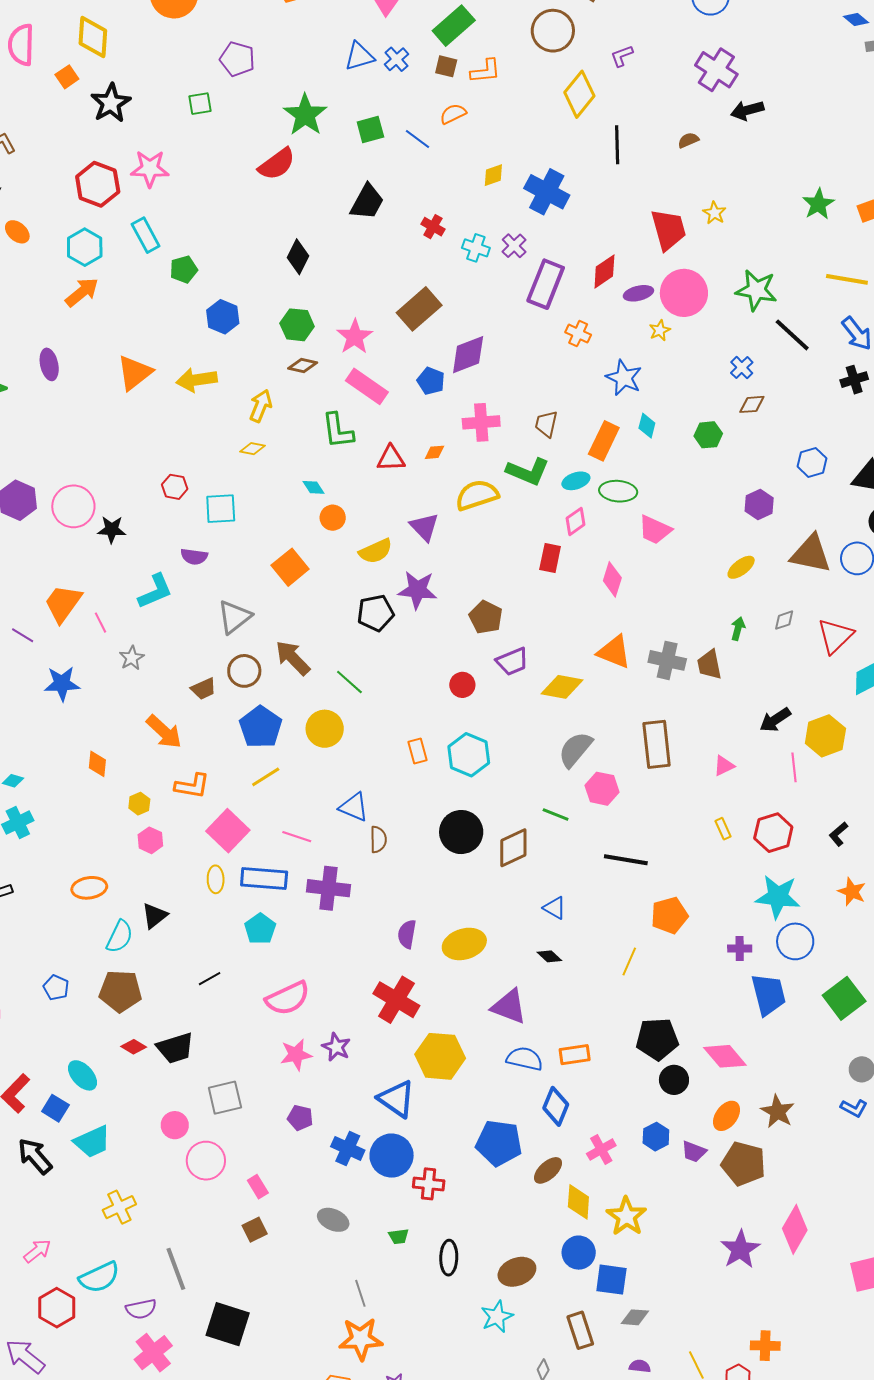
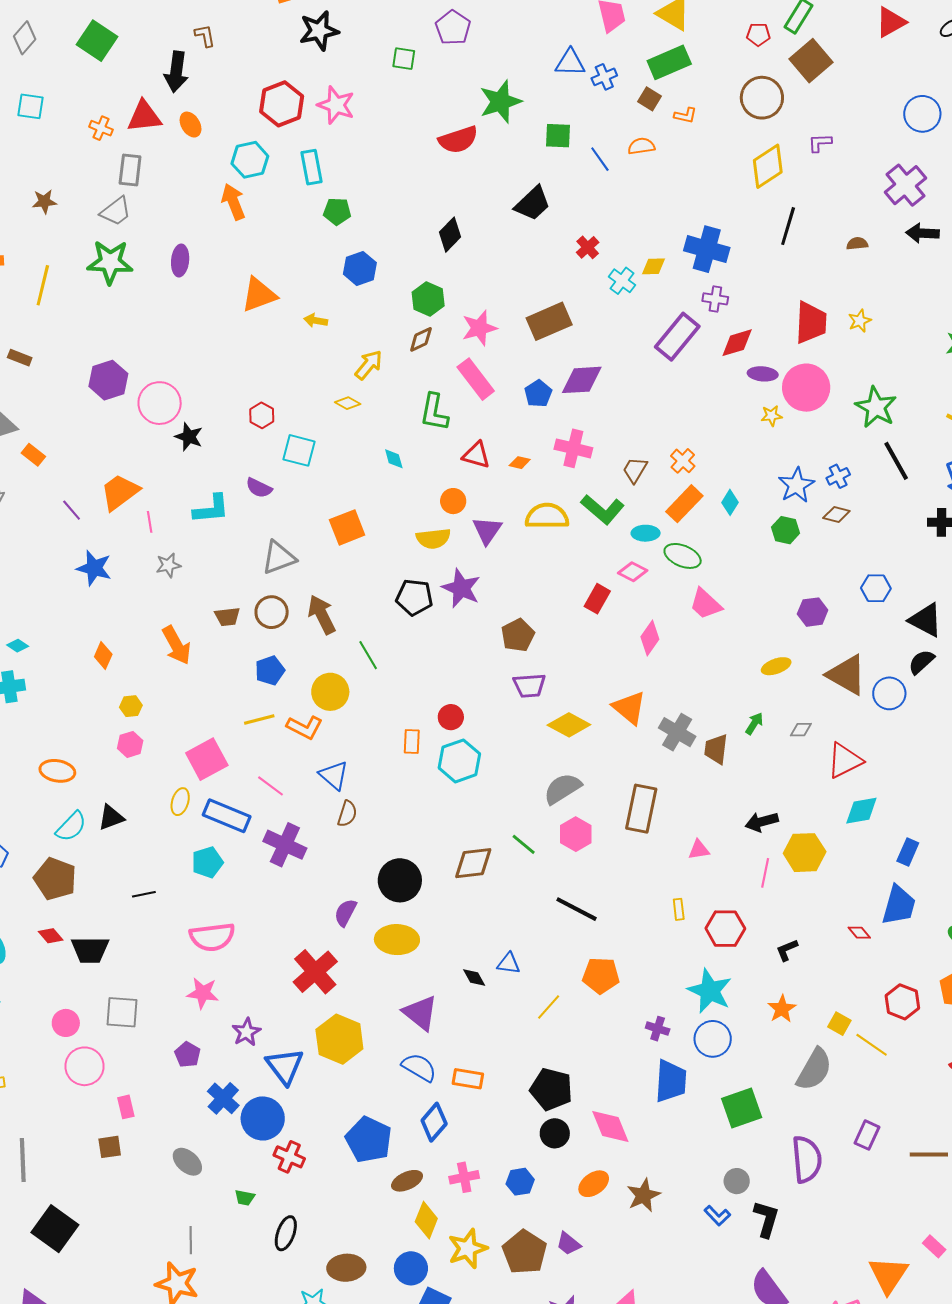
orange L-shape: (485, 71) -> (685, 115), size x0.7
yellow diamond: (493, 175) -> (654, 266), moved
blue cross: (547, 192) -> (707, 249), turned -30
purple cross: (514, 246) -> (715, 299), moved, turned 35
orange arrow: (82, 292) -> (233, 202), turned -90
orange cross: (578, 334) -> (683, 461), moved
brown diamond: (303, 365) -> (421, 339), turned -56
blue star: (624, 378) -> (796, 485), moved
yellow arrow: (197, 380) -> (316, 320), size x0.6
orange circle: (333, 518) -> (453, 501), moved
pink diamond: (575, 521) -> (633, 572), turned 44
red circle: (462, 685) -> (451, 717), moved
blue pentagon: (261, 727) -> (270, 671), size x0.7
orange L-shape: (192, 786) -> (305, 727), moved
black circle: (461, 832) -> (400, 880), moved
blue triangle: (555, 908) -> (509, 964), moved, turned -40
purple star: (336, 1047) -> (246, 1032), moved
purple trapezoid: (694, 1152) -> (568, 1244), moved
brown pentagon: (743, 1164) -> (525, 1252), moved

